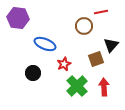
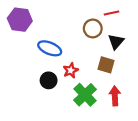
black triangle: (111, 45) -> (116, 42), moved
brown square: (96, 59) -> (106, 65), turned 35
black circle: (33, 73) -> (49, 80), moved

